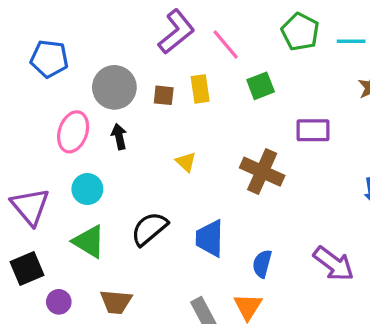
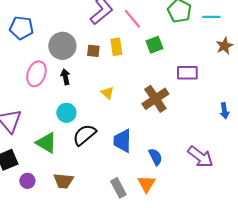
brown cross: (262, 172) -> (155, 99), turned 32
cyan circle: (87, 189) -> (66, 113), moved
blue semicircle: (262, 264) -> (155, 157), turned 138

